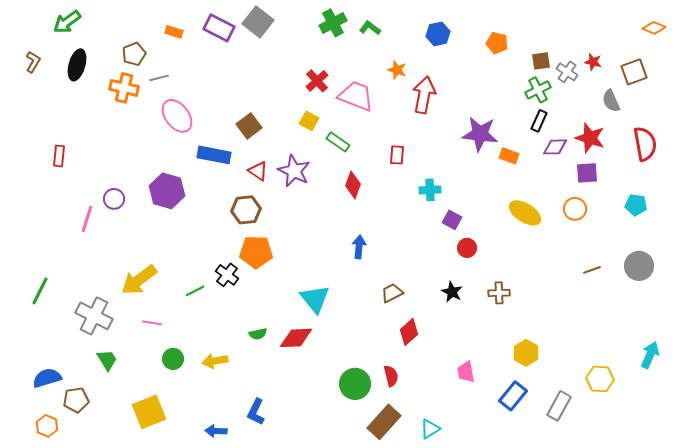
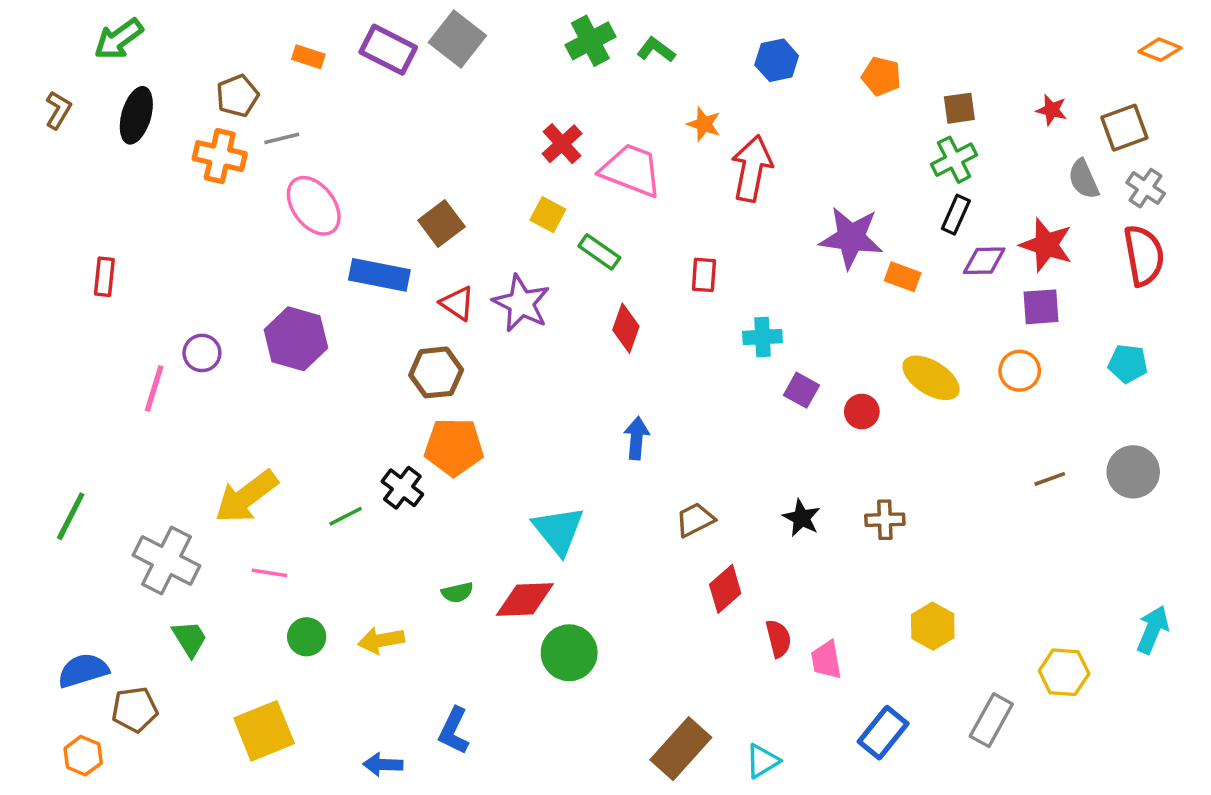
gray cross: (567, 72) -> (1146, 188), moved
red circle: (467, 248) -> (862, 412), moved
red semicircle: (391, 376) -> (778, 639), moved
green circle: (355, 384) -> (569, 653), moved
blue rectangle: (513, 396) -> (883, 733), moved

